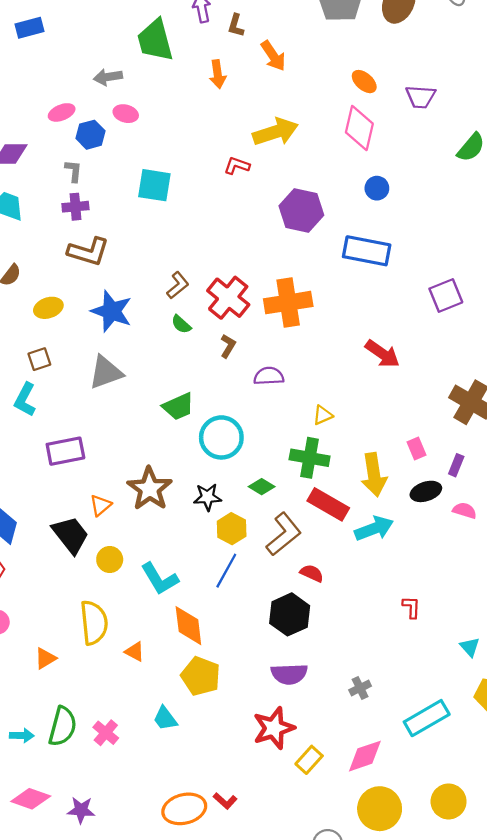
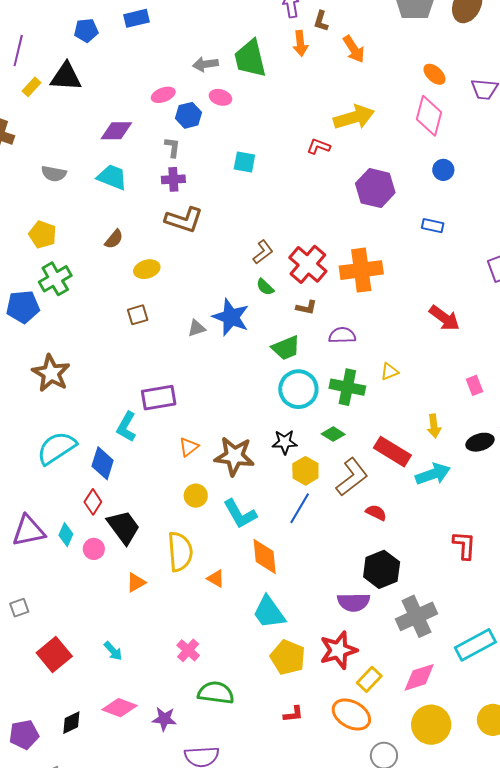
green trapezoid: (155, 40) -> (250, 58), moved
orange arrow: (218, 74) -> (300, 43), moved
cyan square: (154, 185) -> (244, 162), size x0.7
blue rectangle: (367, 251) -> (433, 226), size x0.5
blue star: (112, 311) -> (231, 317), moved
brown L-shape: (228, 346) -> (306, 307), turned 70
gray triangle: (106, 372) -> (197, 328), size x0.6
cyan L-shape: (25, 400) -> (126, 427), moved
green trapezoid: (178, 406) -> (286, 348), moved
pink rectangle: (417, 448) -> (475, 385), moved
green cross: (310, 458) -> (347, 387), moved
yellow arrow: (374, 475) -> (434, 426), size x0.6
brown star: (150, 489) -> (234, 456), moved, turned -30
black trapezoid: (70, 535) -> (124, 527), moved
red L-shape: (411, 607) -> (464, 545), size x1.4
black hexagon: (290, 614) -> (382, 569), moved
yellow pentagon: (201, 676) -> (288, 657), moved
gray cross: (360, 688) -> (417, 616), size x2.0
cyan trapezoid: (165, 719) -> (269, 612), moved, size x1.5
green semicircle: (63, 726) -> (216, 693), moved, turned -99
cyan arrow: (22, 736) -> (113, 651), turned 45
red L-shape: (225, 801) -> (293, 714), turned -50
orange ellipse: (184, 809) -> (351, 715), moved, turned 42

